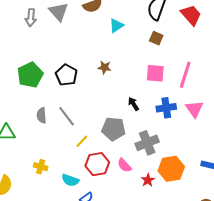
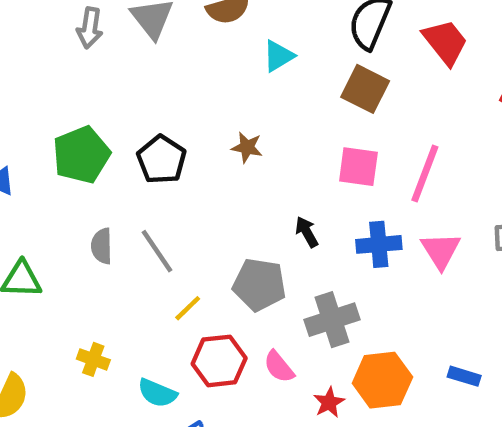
brown square: (156, 38) -> (365, 89), size x1.5

